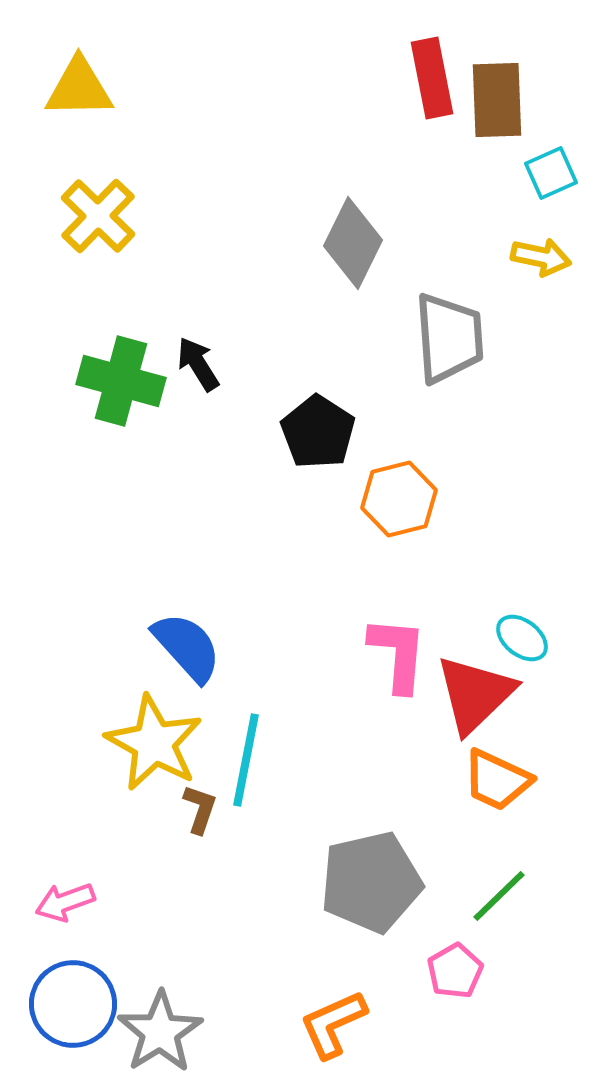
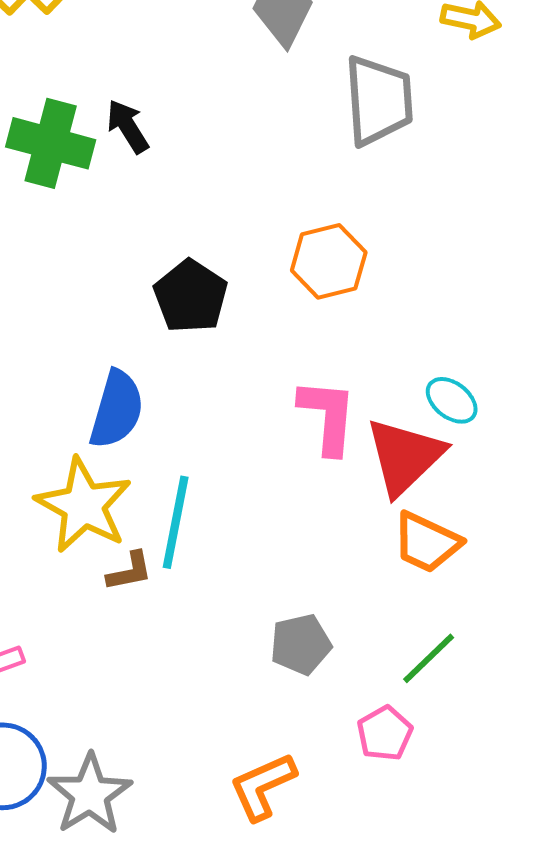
black pentagon: (318, 432) -> (191, 296), moved
blue semicircle: (187, 647) -> (117, 409), turned 58
brown L-shape: (200, 809) -> (130, 571), turned 60
gray pentagon: (371, 882) -> (301, 644), size x0.6

